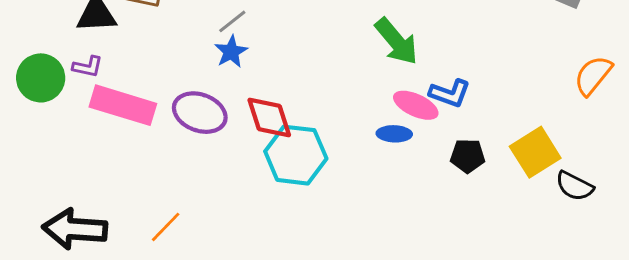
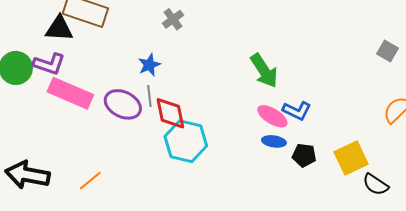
gray line: (232, 21) -> (149, 96), moved, turned -65
purple L-shape: (88, 67) -> (49, 64), size x1.5
blue ellipse: (394, 134) -> (274, 141), moved

